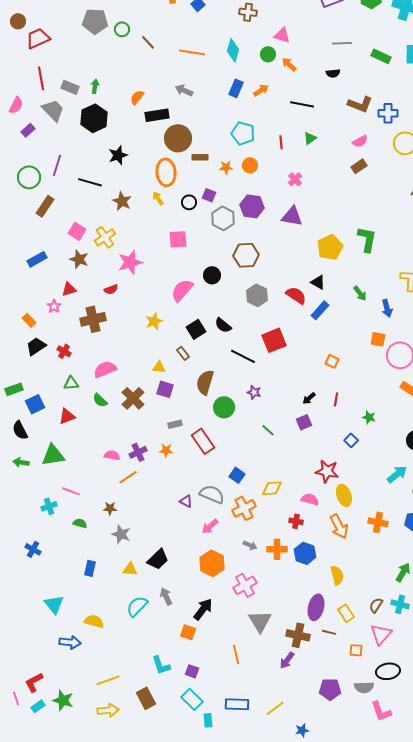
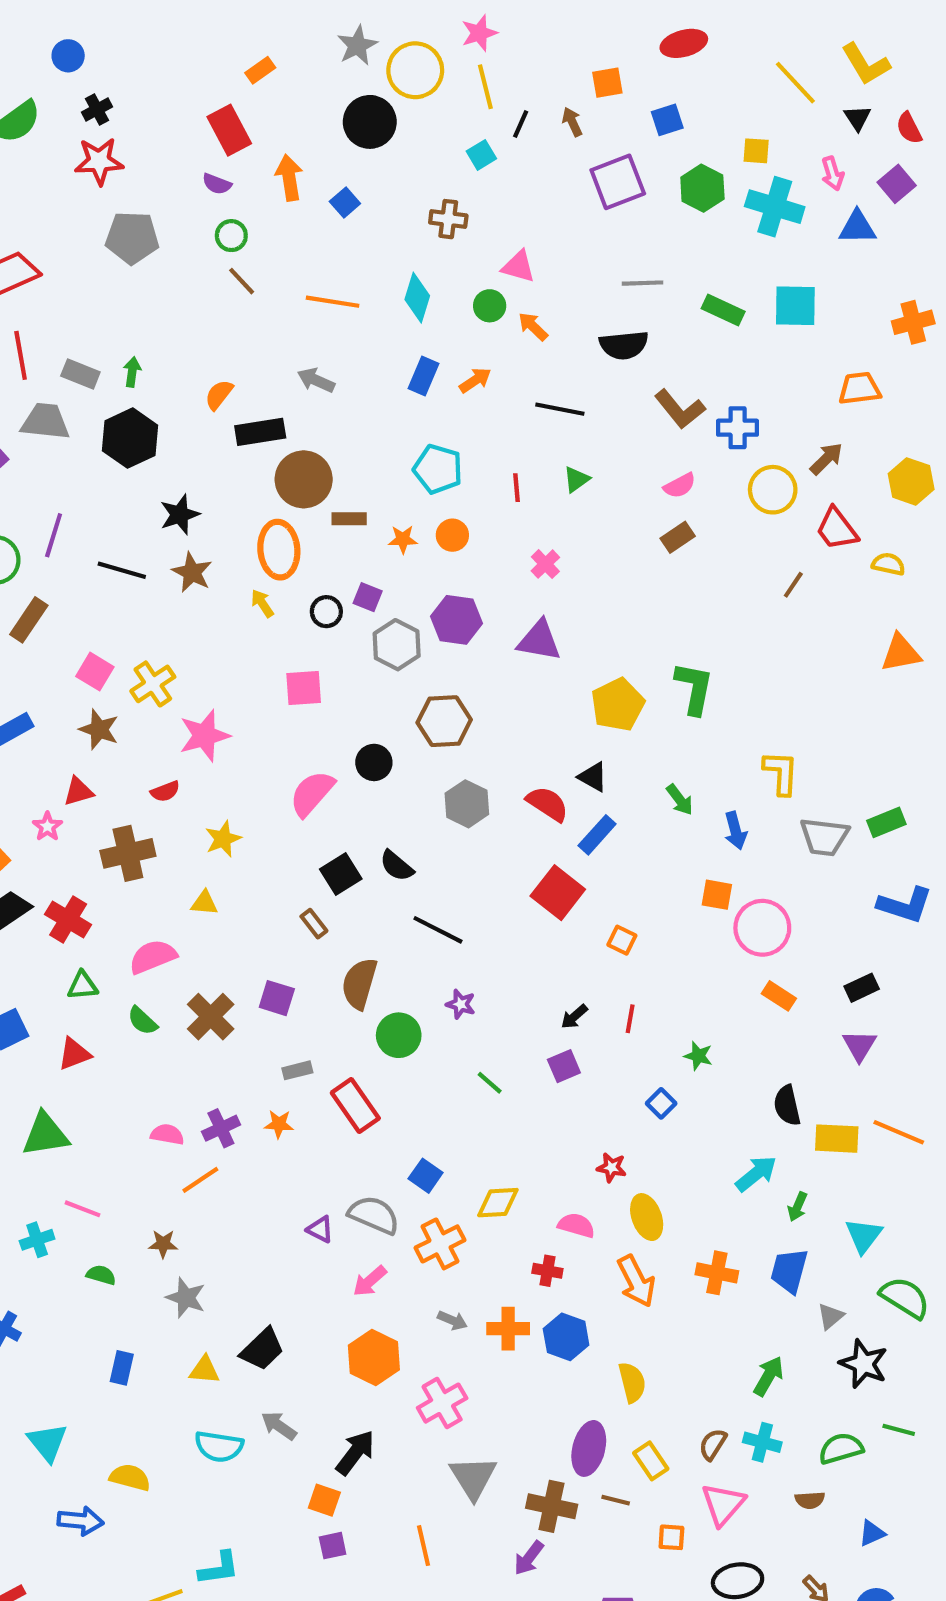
green circle: (122, 29) -> (231, 236), moved
black semicircle: (333, 73) -> (624, 345), size x1.6
brown L-shape: (360, 104) -> (680, 409), turned 30
gray trapezoid: (53, 110) -> (45, 422), turned -40
brown star: (122, 201) -> (192, 572), moved
yellow star: (154, 321) -> (223, 839), moved
red square: (274, 340) -> (558, 893), moved, turned -30
red cross: (64, 351) -> (68, 919), size x1.5
yellow triangle: (159, 367) -> (204, 903), moved
red star: (327, 471) -> (612, 1167), size x0.6
gray arrow: (166, 596) -> (279, 1426), turned -30
cyan semicircle: (137, 606) -> (219, 1446), turned -125
cyan L-shape: (161, 665) -> (219, 1568), moved, turned -80
purple square: (192, 671) -> (333, 1546), moved, turned -32

